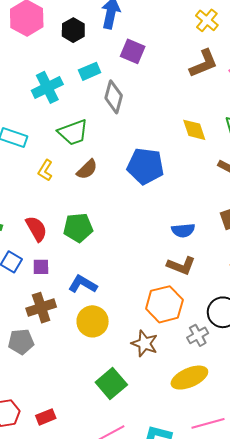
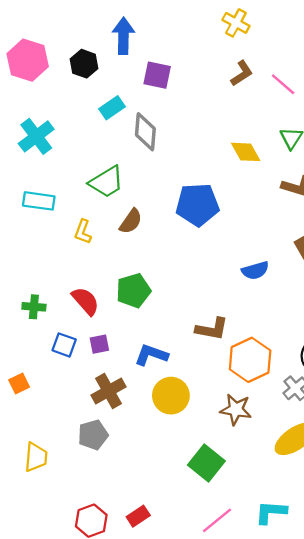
brown L-shape: (204, 63) -> (242, 73), size x0.7
cyan cross: (47, 87) -> (36, 136), moved
brown L-shape: (181, 266) -> (212, 329), moved

